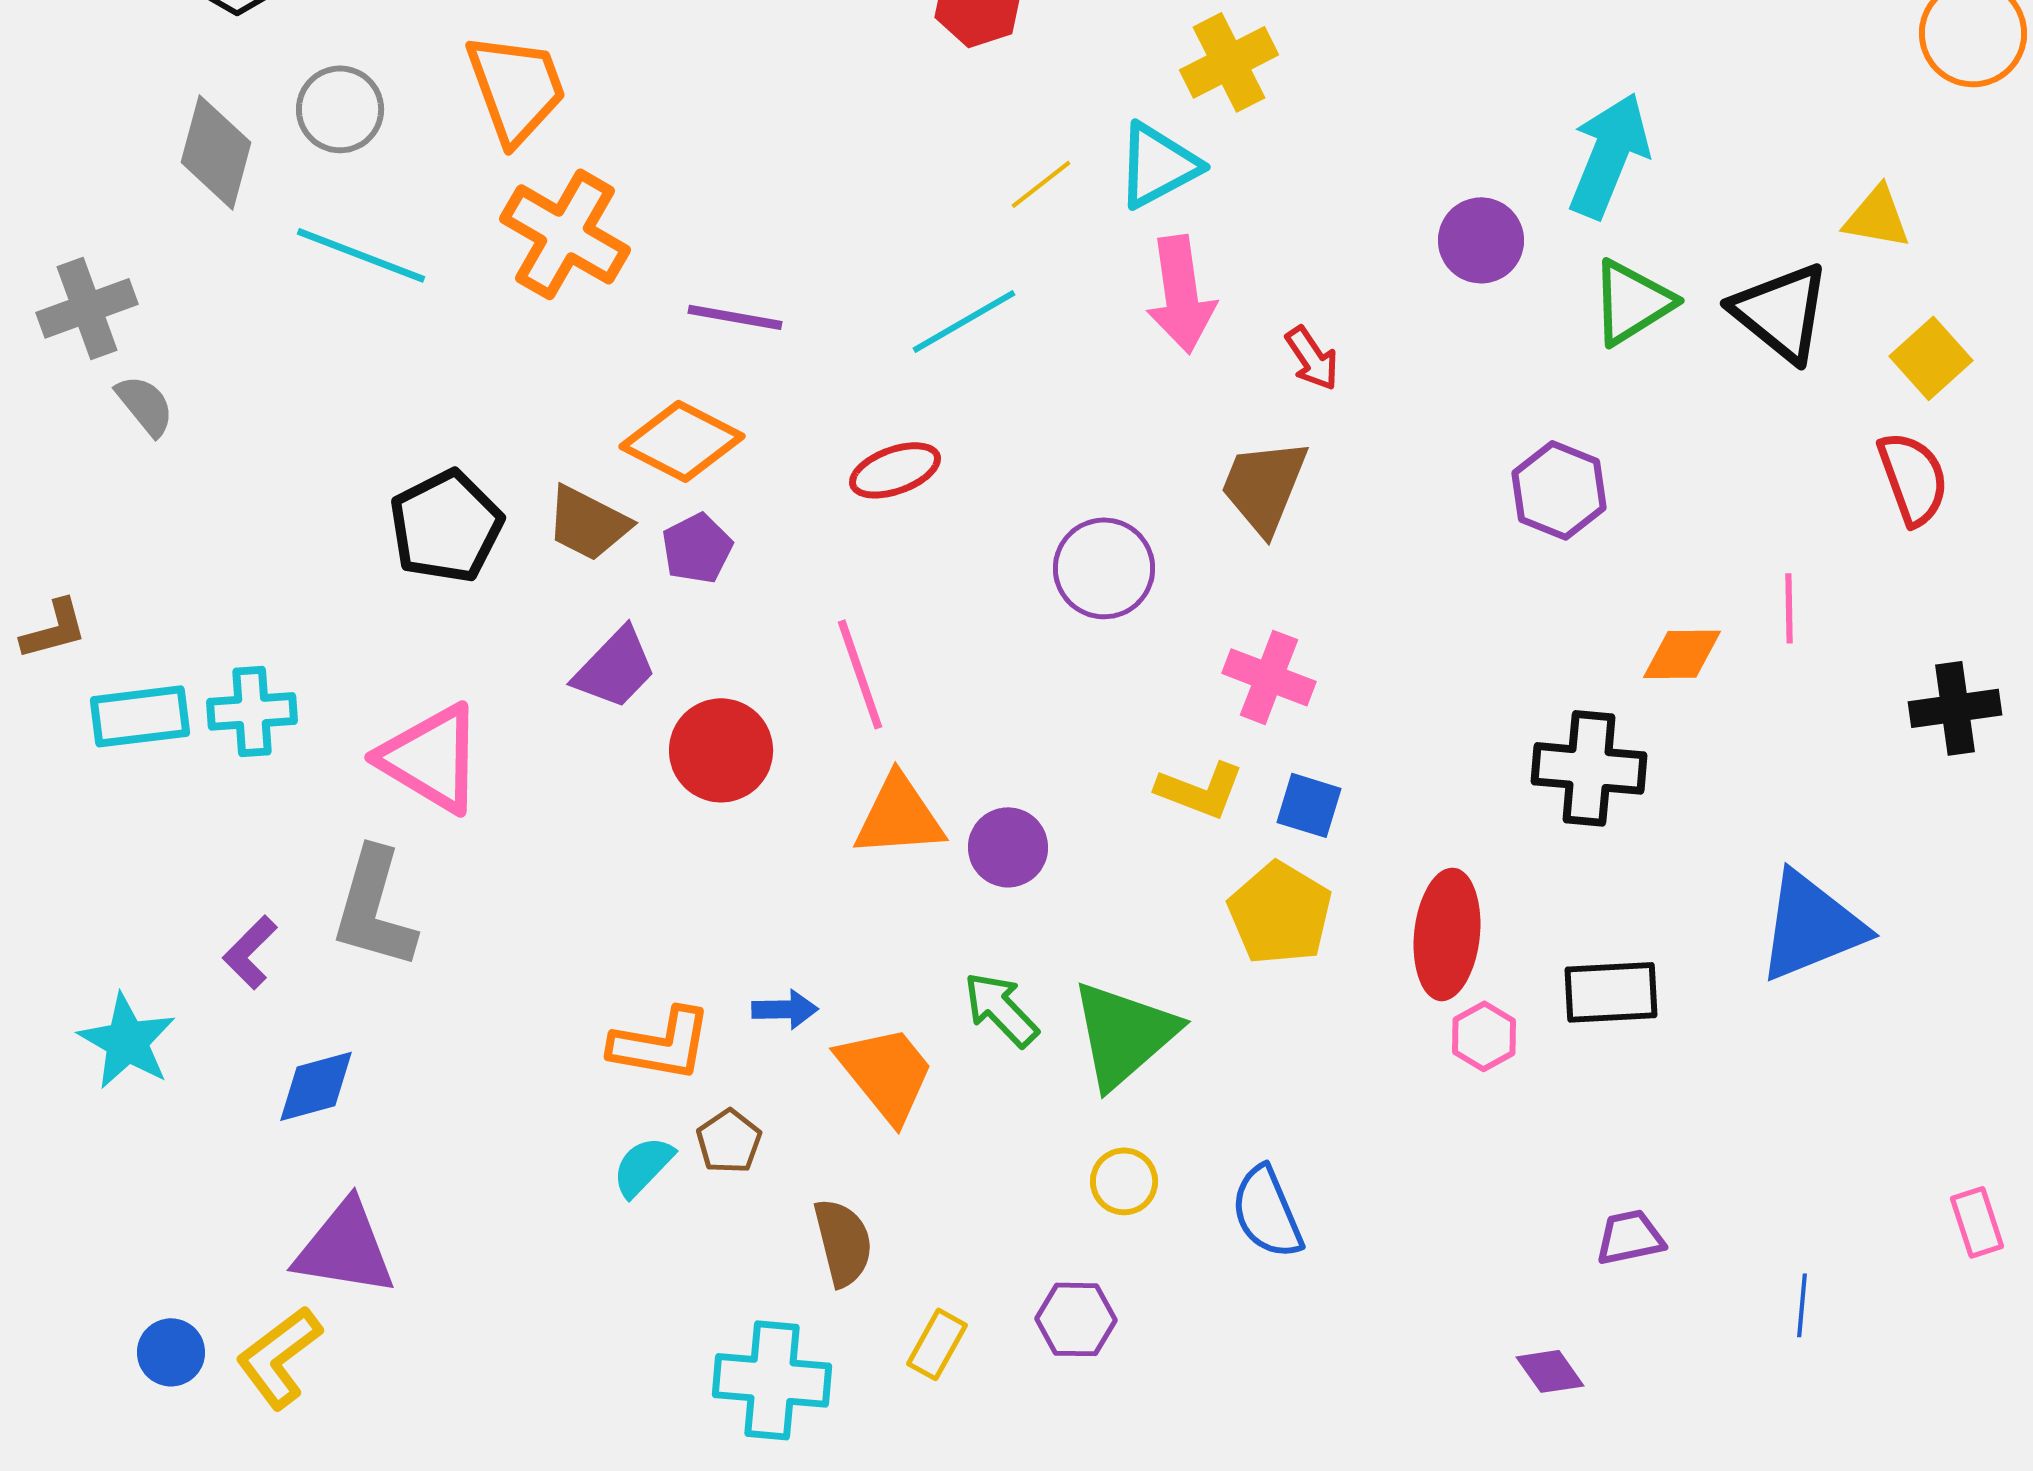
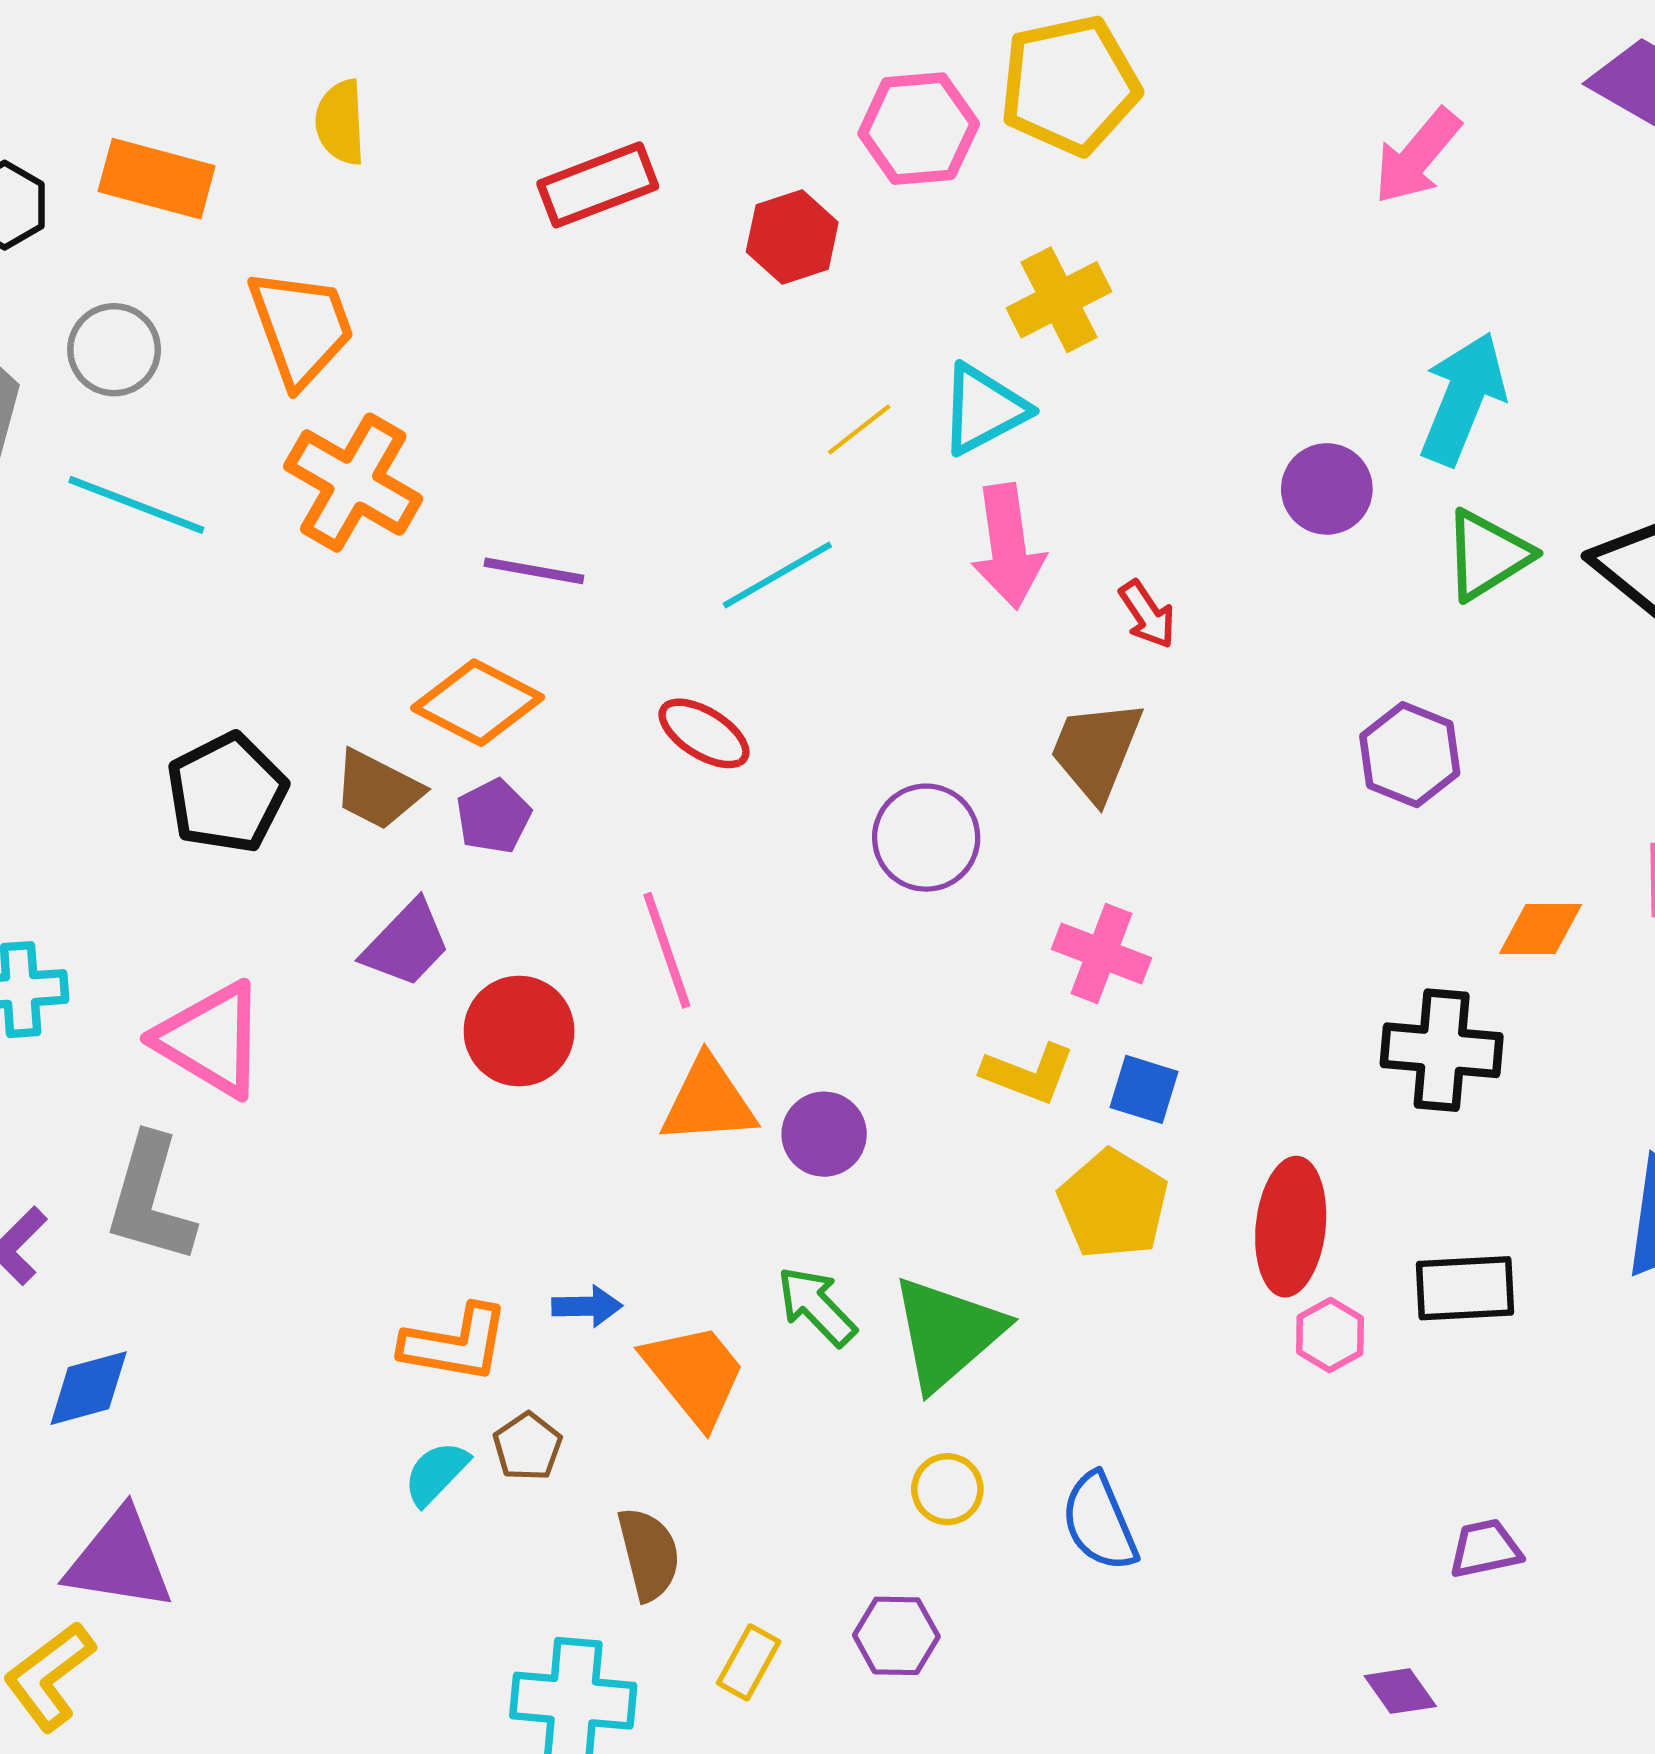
red ellipse: (895, 470) -> (704, 733), turned 52

